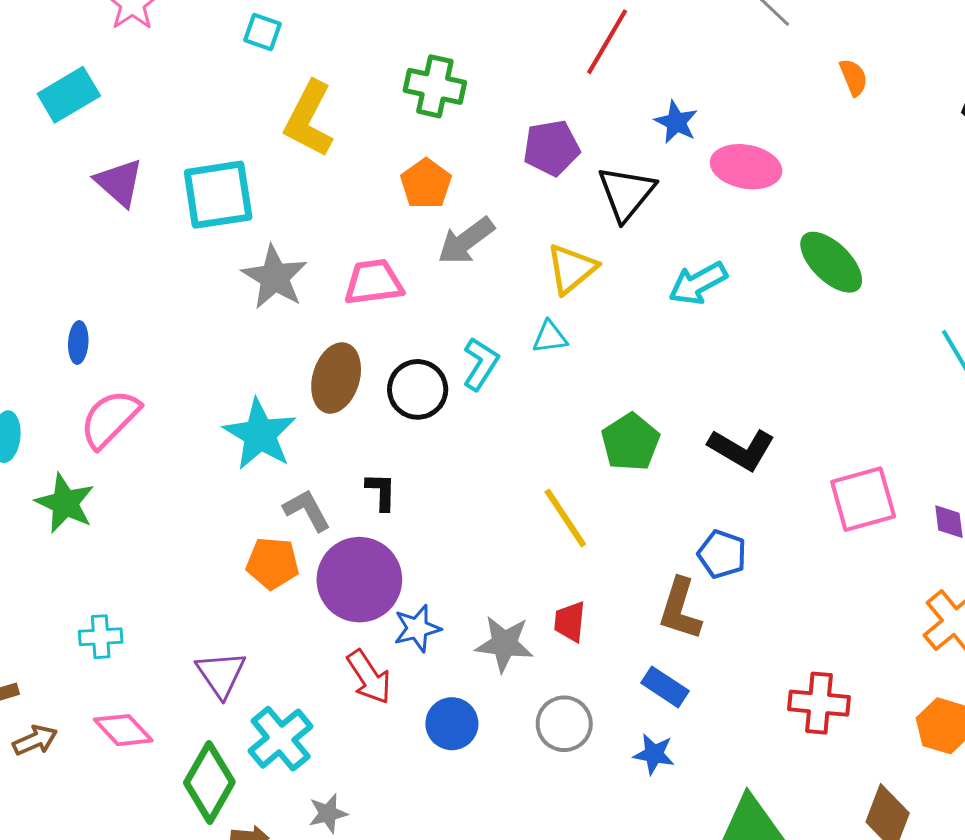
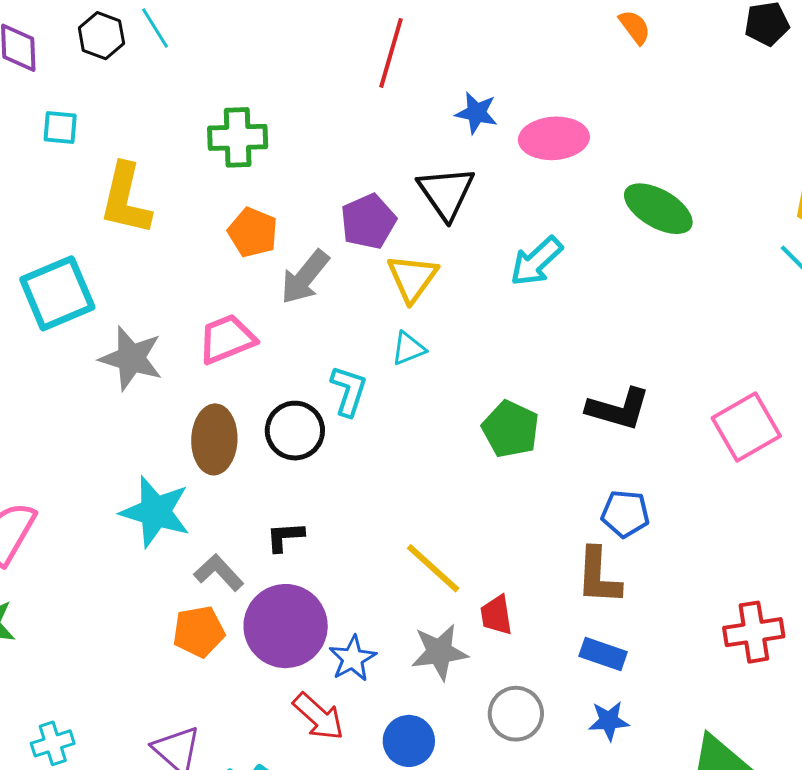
purple pentagon: (551, 148) -> (368, 222), moved
black L-shape: (381, 492) -> (285, 537), turned -81
yellow line: (565, 518) -> (433, 568), moved

